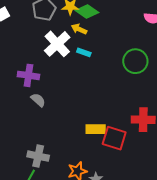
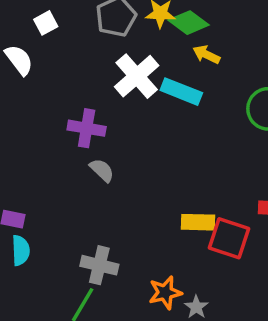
yellow arrow: (79, 29) -> (206, 55), moved
cyan rectangle: (84, 52) -> (181, 92), size x1.6

